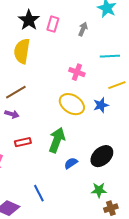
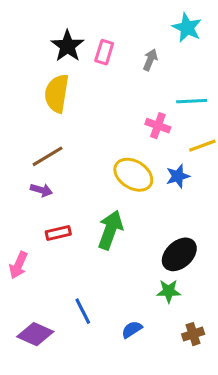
pink cross: (77, 72) -> (158, 126), moved
blue semicircle: (71, 163) -> (132, 330), moved
green star: (99, 190) -> (169, 291), moved

